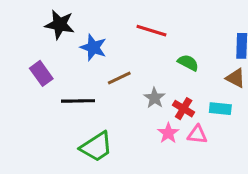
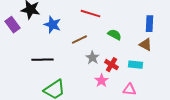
purple rectangle: (41, 73) -> (12, 25), moved
brown line: (119, 78) -> (79, 40), moved
pink triangle: (197, 135) -> (129, 90), moved

